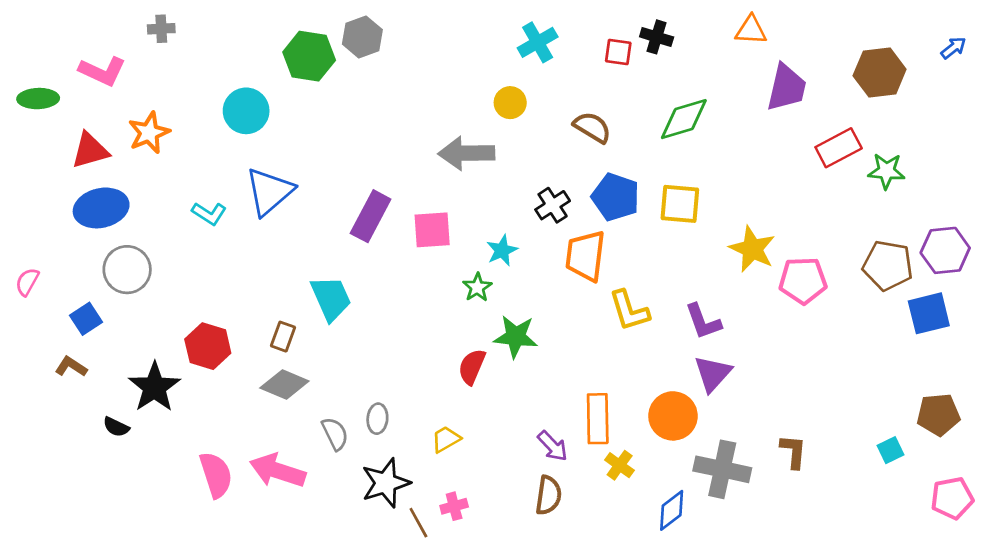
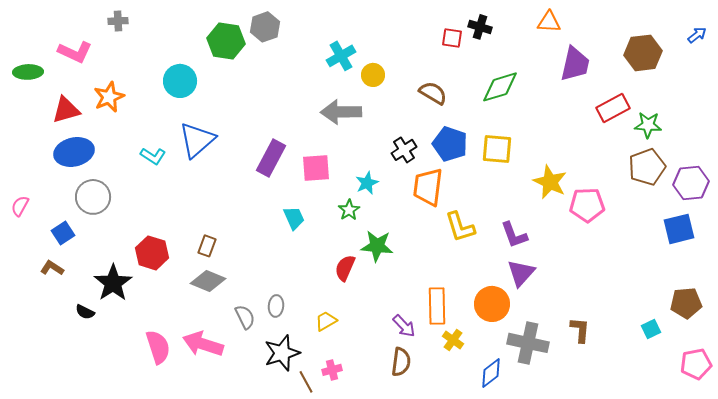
cyan cross: (538, 42) -> (341, 56), moved
brown pentagon: (888, 265) -> (647, 167), moved, turned -30
cyan trapezoid: (331, 298) -> (294, 218), moved, size x0.7

